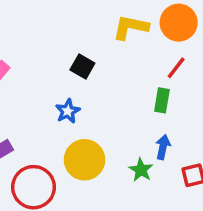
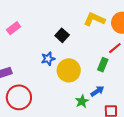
blue arrow: (163, 147) -> (97, 91), turned 32
yellow circle: (85, 160) -> (69, 70), moved

